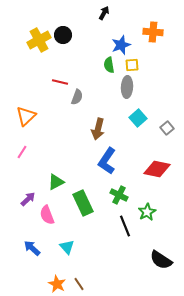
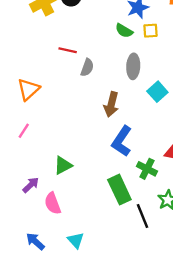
green semicircle: (109, 65) -> (124, 31), turned -49
gray ellipse: (127, 87) -> (133, 66), moved
green cross: (119, 195) -> (147, 169), moved
green rectangle: (83, 203) -> (119, 190), moved

